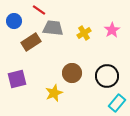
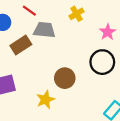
yellow cross: (84, 33) -> (77, 14), moved
black circle: (107, 76) -> (102, 62), moved

